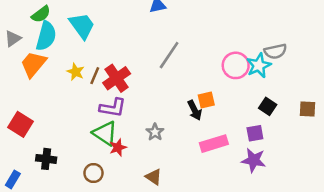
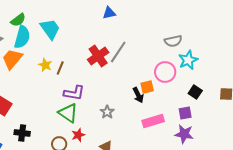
gray semicircle: (275, 51) -> (173, 41), moved
pink circle: (236, 65) -> (165, 72), moved
red cross: (117, 78) -> (98, 56), moved
red star: (118, 147) -> (78, 135), moved

